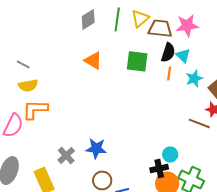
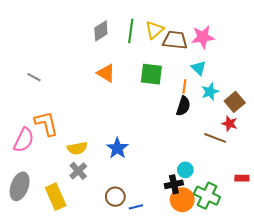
black semicircle: (168, 52) -> (183, 106), moved
yellow semicircle: (28, 85) -> (77, 148), moved
orange L-shape: (35, 109) -> (46, 124), turned 76
blue star: (96, 148) -> (117, 148), moved, turned 30

